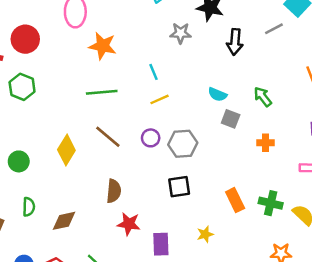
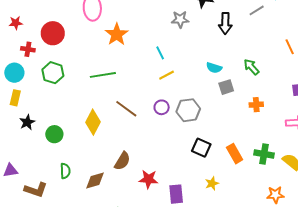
orange star: (103, 46) -> (117, 34), turned 30
green line: (102, 92) -> (103, 75), moved
gray square: (231, 119) -> (226, 87), turned -35
black square: (179, 187) -> (201, 148), moved, turned 36
brown semicircle: (114, 191) -> (122, 161), moved, turned 30

